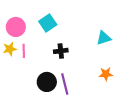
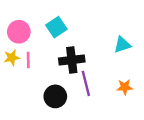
black cross: (61, 51) -> (72, 60), size x1.5
purple line: (65, 84) -> (86, 83), moved

